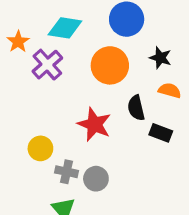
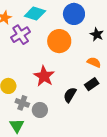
black star: (160, 58) -> (97, 34), moved
black semicircle: (136, 108) -> (70, 95), moved, turned 35
black rectangle: (161, 133) -> (92, 84), moved, turned -64

